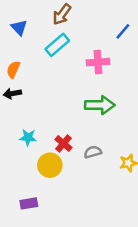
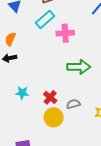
pink cross: (98, 62) -> (65, 33), moved
yellow circle: (50, 165) -> (54, 117), moved

